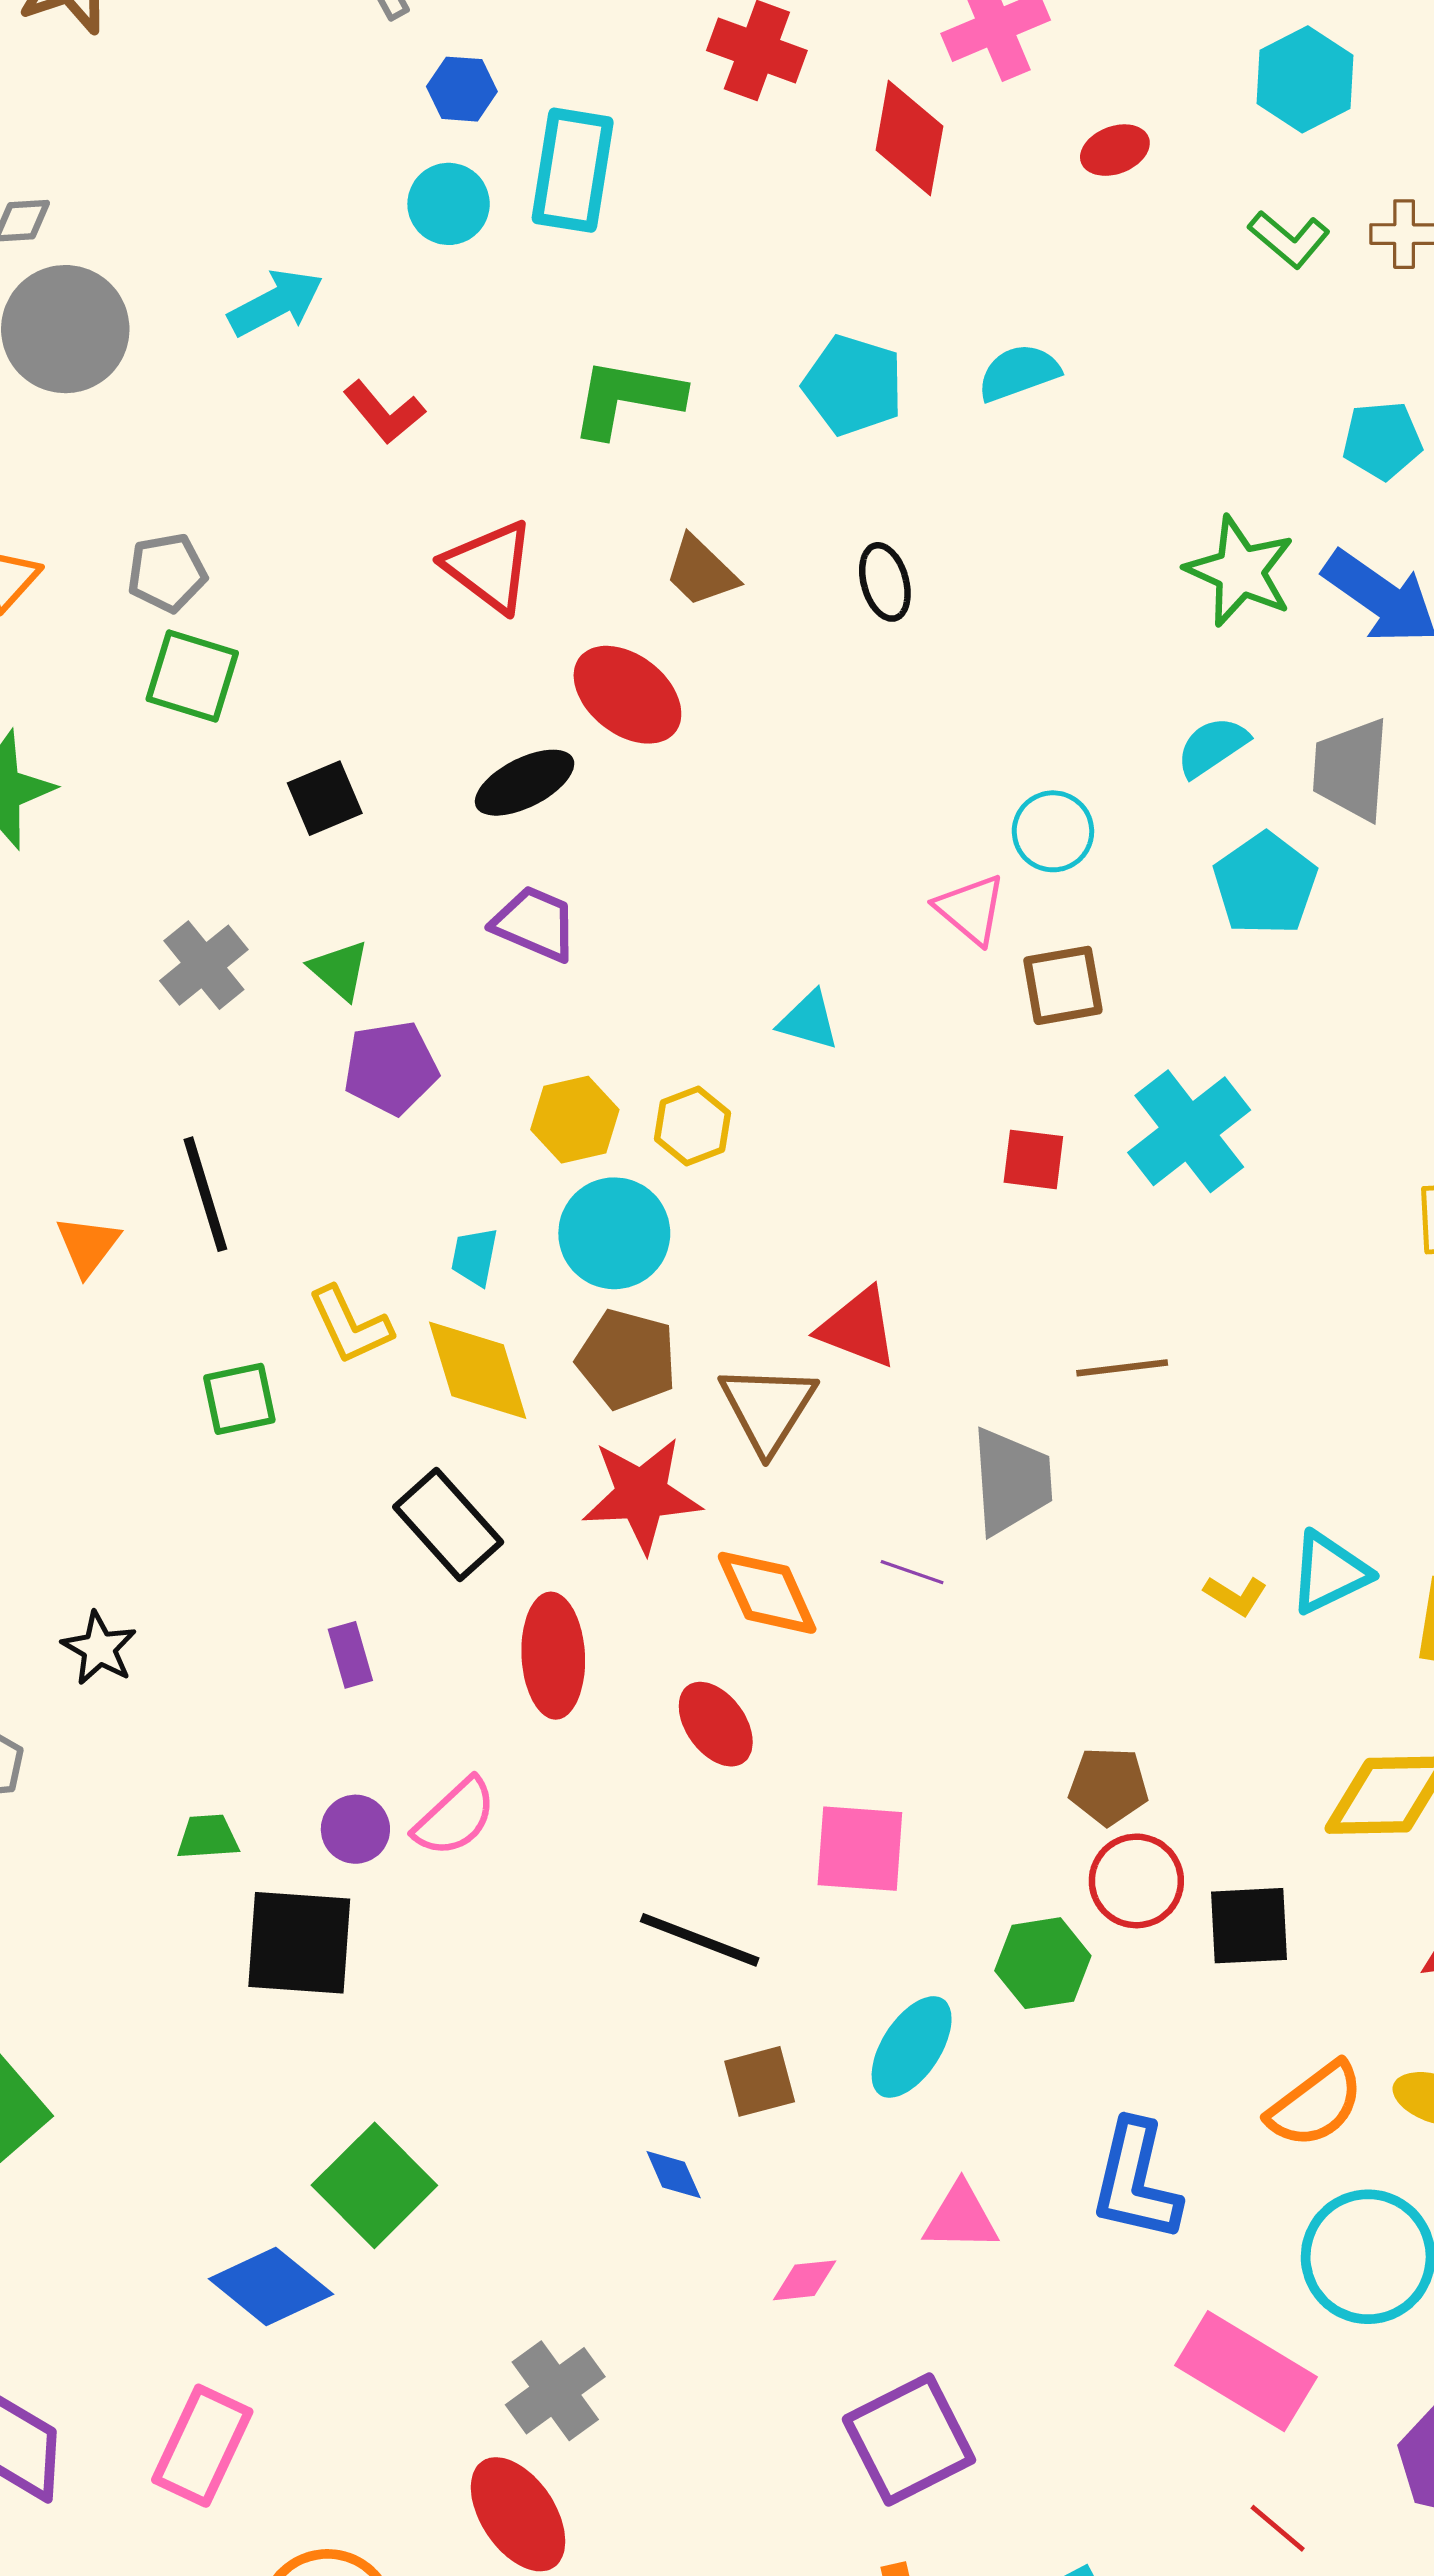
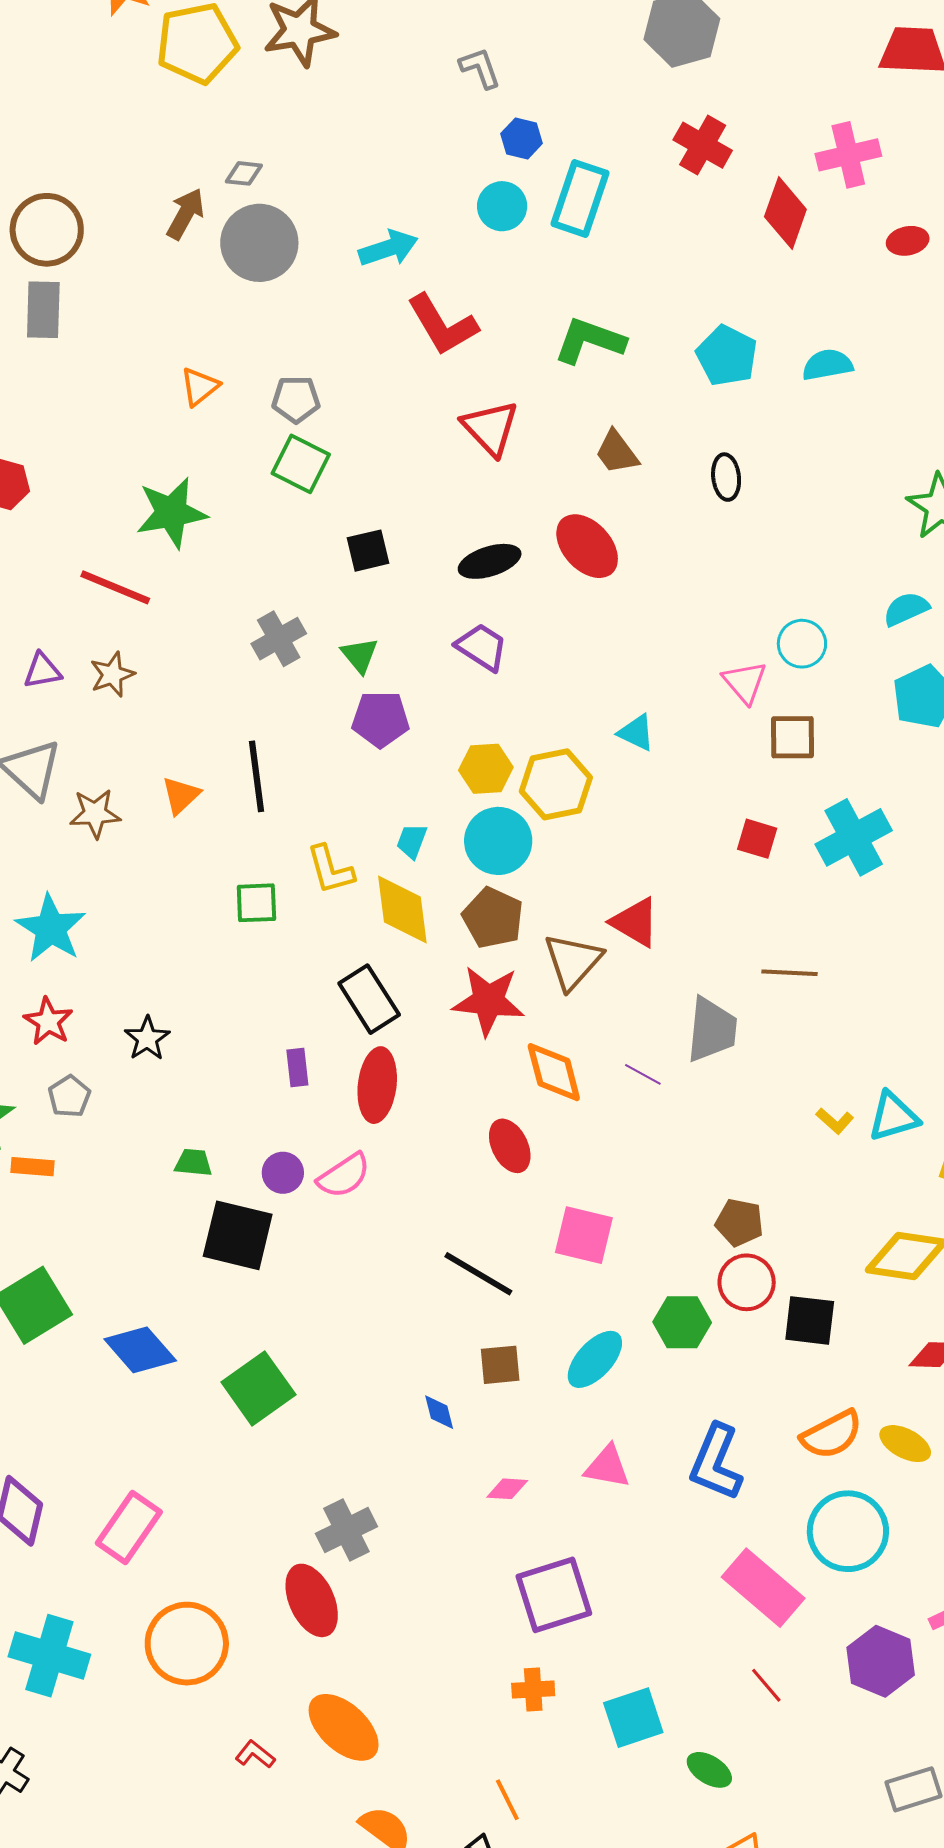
red L-shape: (384, 412) -> (442, 325), size x1.5
red ellipse: (627, 695) -> (587, 546), moved
yellow hexagon: (692, 1126) -> (556, 784), size x1.5
red ellipse: (553, 1656) -> (377, 1085), moved
blue diamond: (271, 2287) -> (140, 1350), moved

